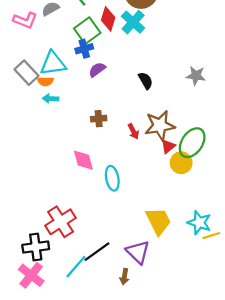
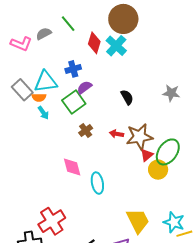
green square: (87, 31) -> (74, 102), moved
cyan arrow: (51, 99) -> (43, 113), turned -128
brown cross: (99, 119) -> (86, 130), turned -32
red arrow: (133, 131) -> (117, 134), moved, turned 128

